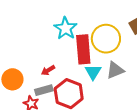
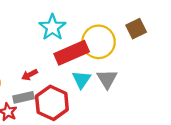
red rectangle: (83, 49) -> (72, 53), turned 68
gray triangle: (115, 70) -> (107, 79), turned -42

